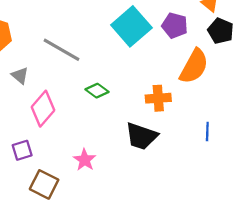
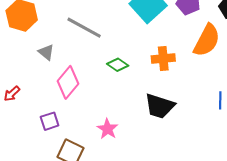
orange cross: (158, 98) -> (163, 58), moved

